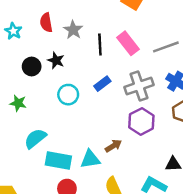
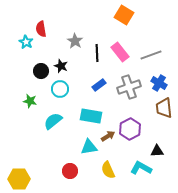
red semicircle: (46, 23) -> (41, 29), moved
cyan circle: (68, 95) -> (60, 89), moved
purple hexagon: (141, 121) -> (130, 129), moved
cyan semicircle: (35, 139) -> (53, 121), moved
cyan rectangle: (58, 160) -> (91, 116), moved

